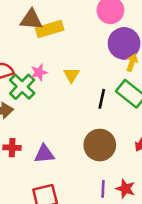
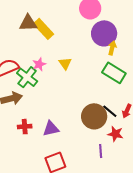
yellow rectangle: (50, 29) -> (44, 29), turned 70
black line: (102, 99) -> (110, 111), moved, turned -56
red star: (125, 189) -> (115, 134), moved

